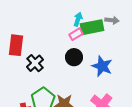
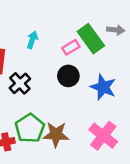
cyan arrow: (78, 19) -> (32, 40), moved
green rectangle: (92, 27) -> (91, 39), turned 65

